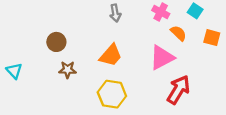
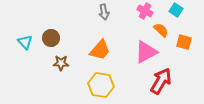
orange square: (212, 38) -> (184, 42), moved
cyan triangle: (14, 71) -> (25, 42), moved

